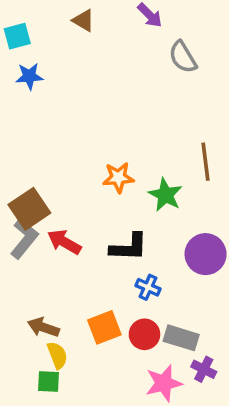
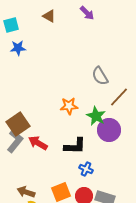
gray semicircle: (183, 57) -> (100, 76), moved
brown line: (206, 162) -> (119, 97), turned 50
purple circle: (206, 254) -> (109, 130), moved

